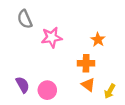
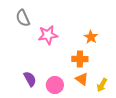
purple semicircle: (23, 85) -> (30, 79), moved
pink circle: (47, 90) -> (55, 85), moved

